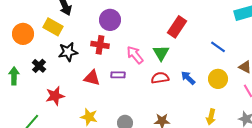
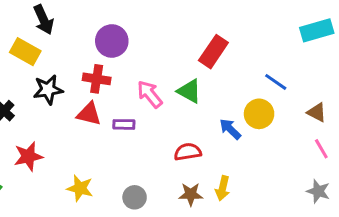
green triangle: (161, 53) -> (189, 91), turned -30
red triangle: (92, 78) -> (89, 114), moved
red semicircle: (160, 78) -> (188, 152), moved
yellow circle: (218, 79) -> (259, 114), moved
yellow arrow: (211, 117) -> (223, 188), moved

